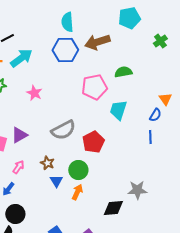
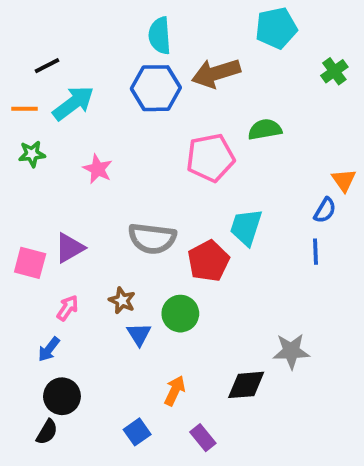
cyan trapezoid: (118, 110) -> (246, 227), moved
gray semicircle: (63, 130) -> (152, 238), turned 35
orange arrow: (77, 192) -> (175, 391), moved

